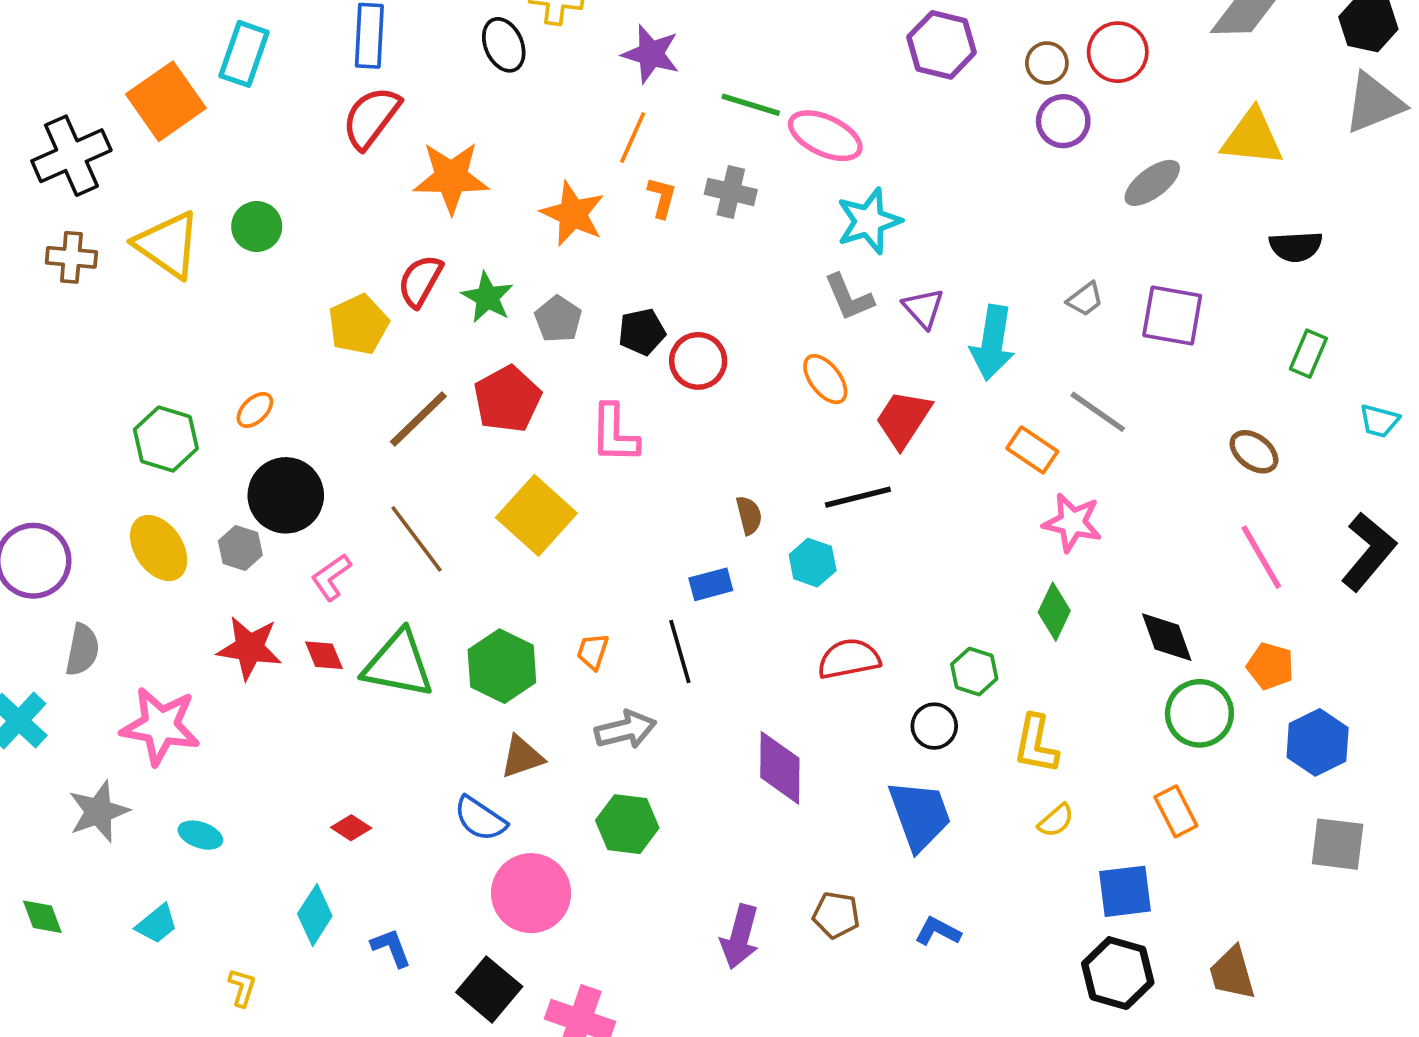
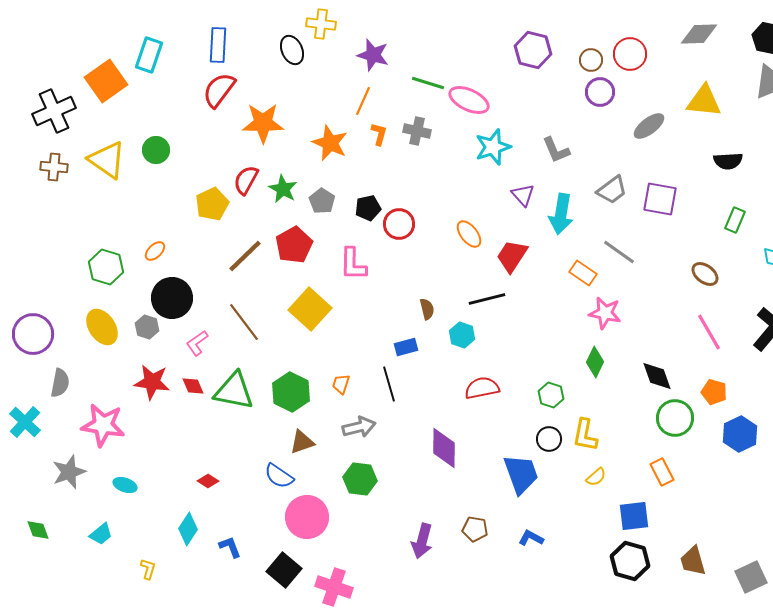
gray L-shape: (849, 297) -> (556, 150), moved
gray trapezoid: (1085, 299) -> (612, 190), size x1.5
black circle: (934, 726) -> (549, 439), moved
gray square: (1338, 844) -> (751, 577), moved, turned -32

